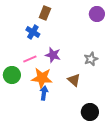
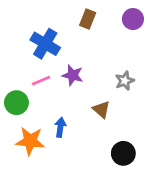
brown rectangle: (45, 13) -> (88, 19), moved
blue cross: (33, 32) -> (45, 44), size x1.5
orange star: (42, 78) -> (30, 141), moved

